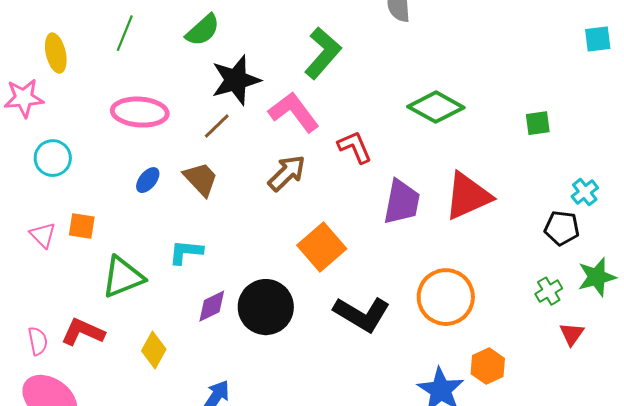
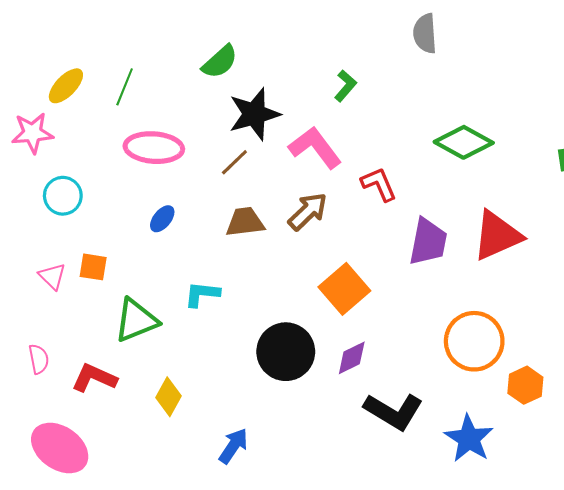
green line: (125, 33) -> (125, 87), moved
yellow ellipse: (56, 53) -> (66, 86), turned 57
green L-shape: (323, 53) -> (345, 86), size x0.6
brown trapezoid: (201, 179) -> (245, 222), moved, turned -54
purple diamond: (212, 306) -> (352, 358), moved
black L-shape: (362, 314) -> (394, 411), moved
pink semicircle: (38, 341) -> (39, 359), moved
orange hexagon: (488, 366) -> (525, 385), moved

